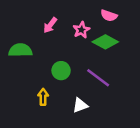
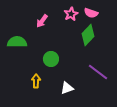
pink star: (81, 30) -> (71, 14), moved
green diamond: (105, 42) -> (88, 35), turned -75
purple line: (98, 78) -> (98, 72), moved

